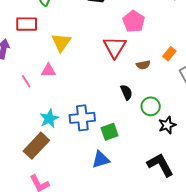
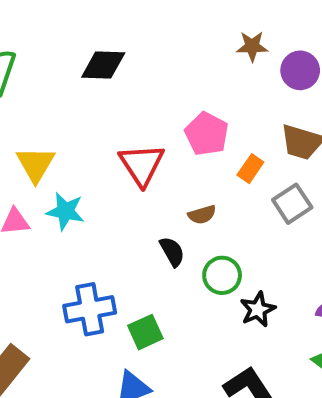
pink pentagon: (134, 21) -> (207, 134), moved
brown semicircle: (143, 65) -> (202, 215), moved
cyan star: (49, 119) -> (65, 211), moved, turned -30

